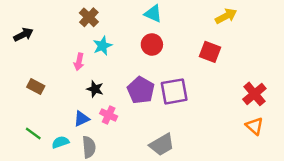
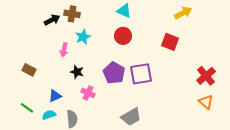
brown cross: (89, 17) -> (72, 14), turned -35
black arrow: (23, 35) -> (52, 20), moved
blue triangle: (81, 119) -> (55, 96), moved

